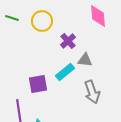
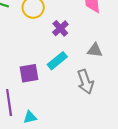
gray triangle: (85, 60) -> (95, 50), moved

